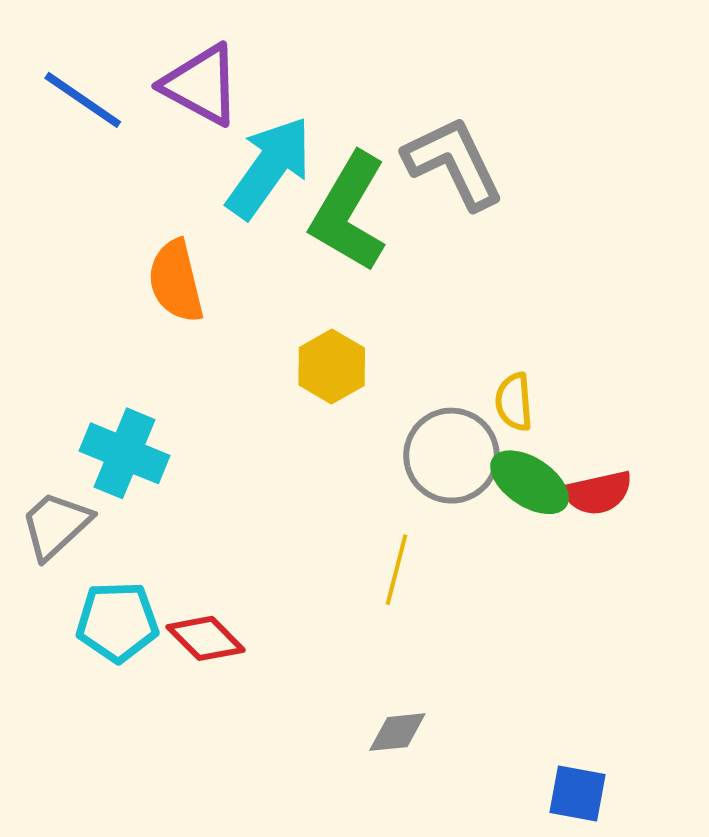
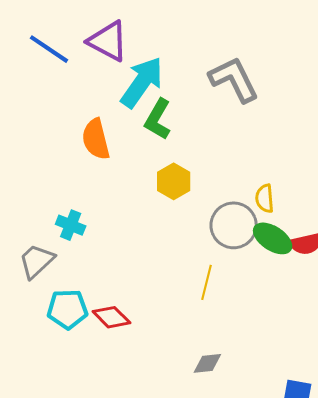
green L-shape: (349, 212) -> (158, 119), moved, size x0.7
cyan cross: (124, 453) -> (71, 225), size x0.7

